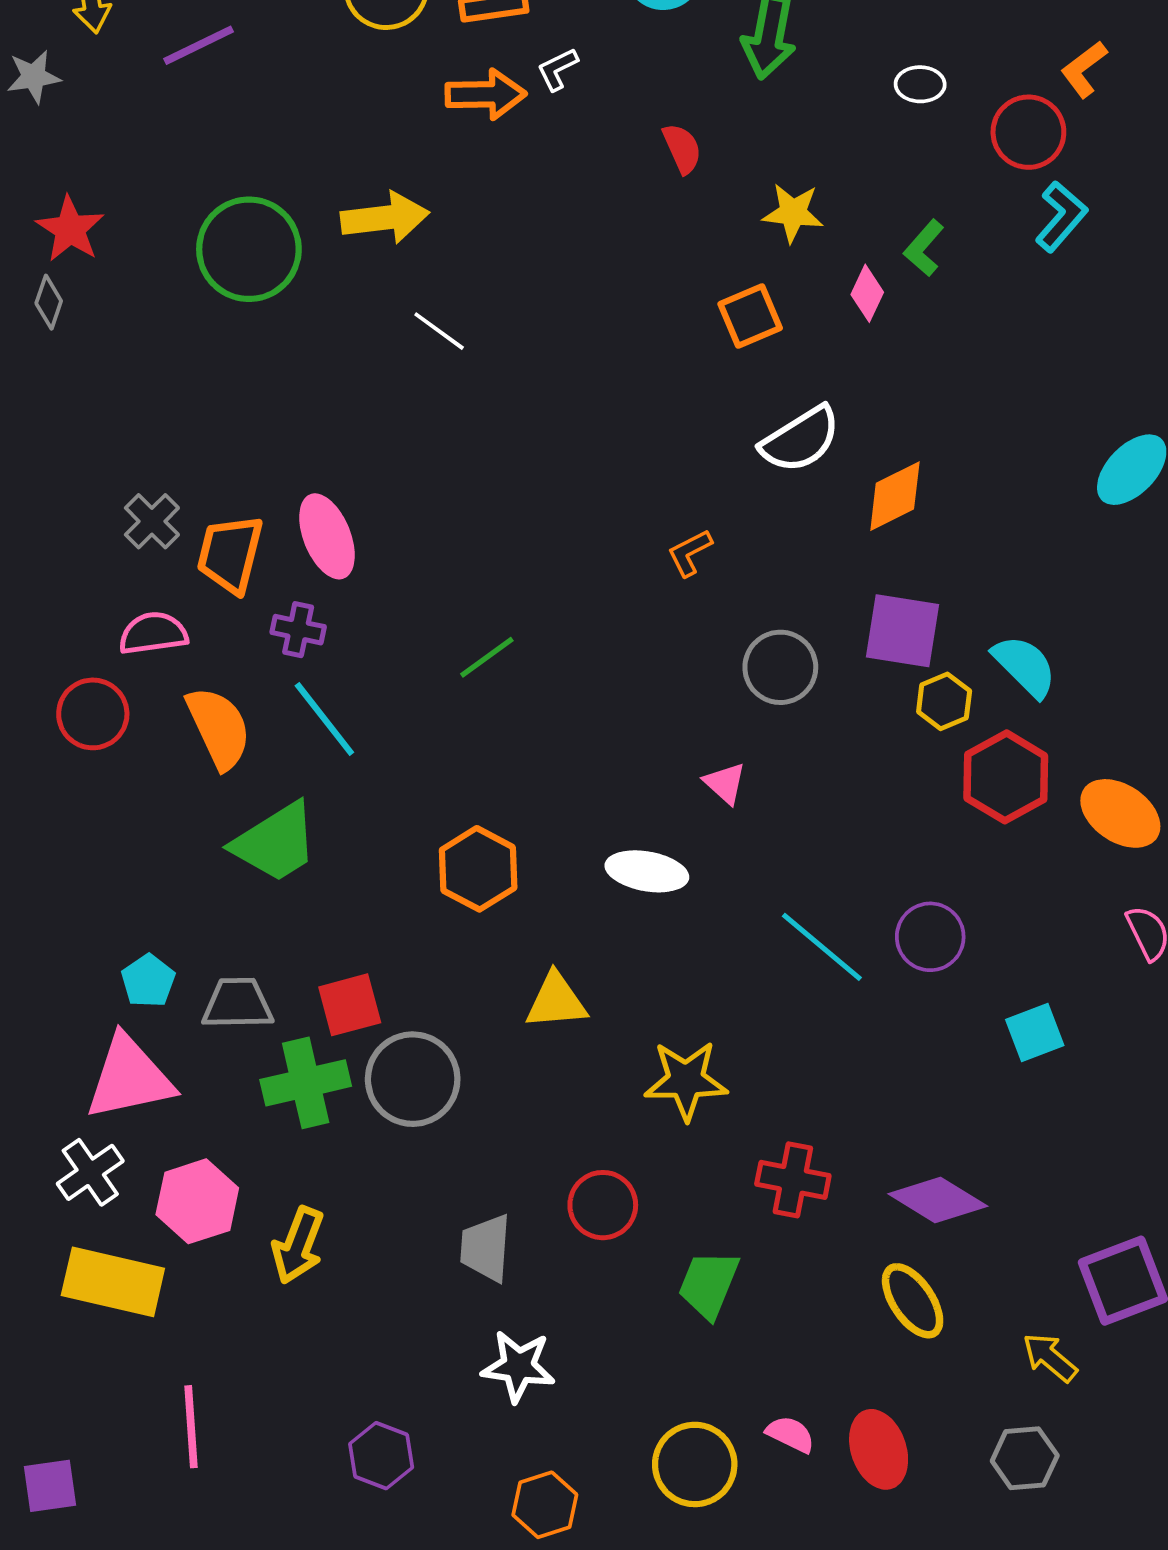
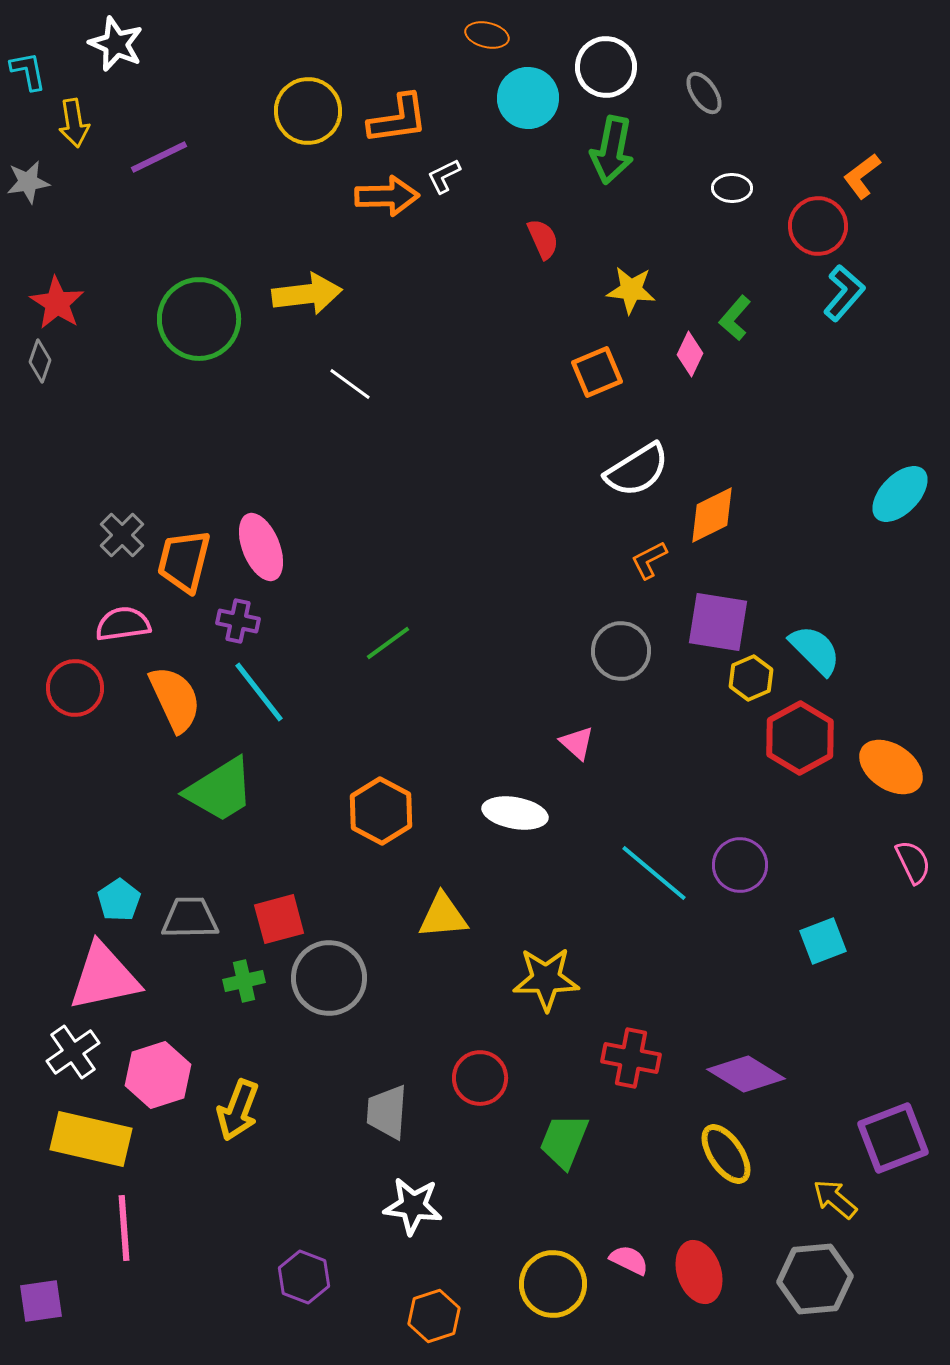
orange L-shape: (690, 553) -> (649, 560), moved
green cross: (306, 1083) -> (244, 981), size x0.6
pink line: (191, 1427) -> (124, 1228), moved
gray hexagon: (1025, 1458) -> (815, 1279), size x1.4

